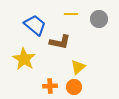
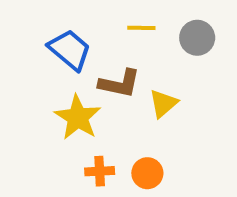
yellow star: (24, 59) -> (78, 117), moved
yellow triangle: (78, 67) -> (163, 103), moved

